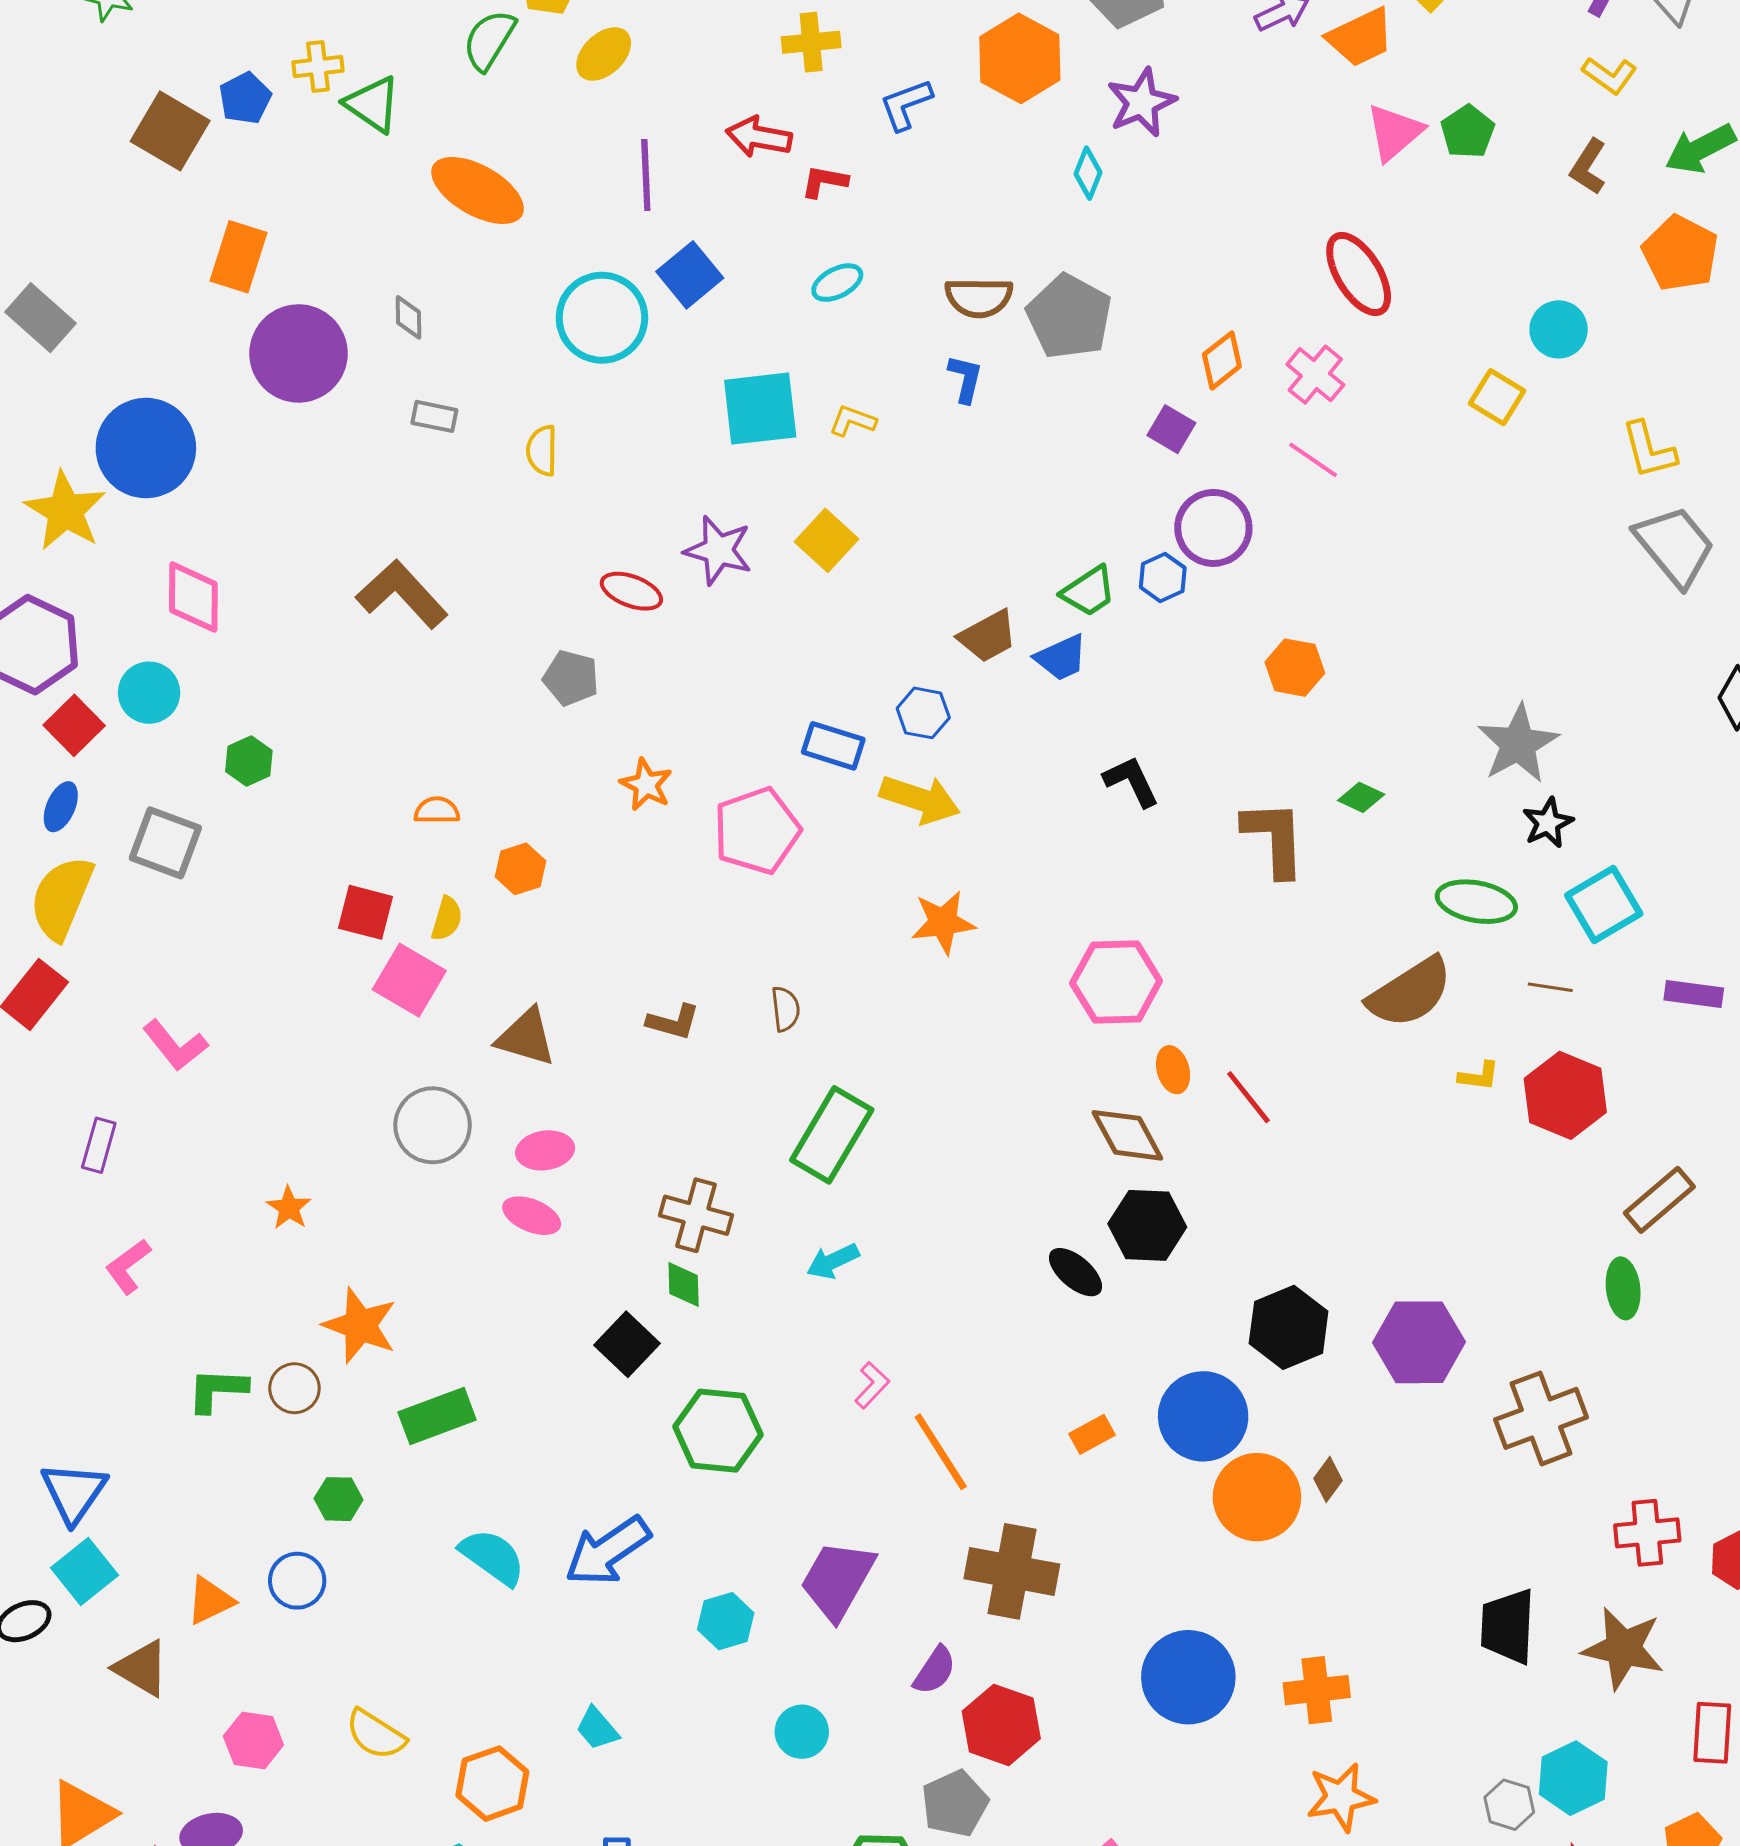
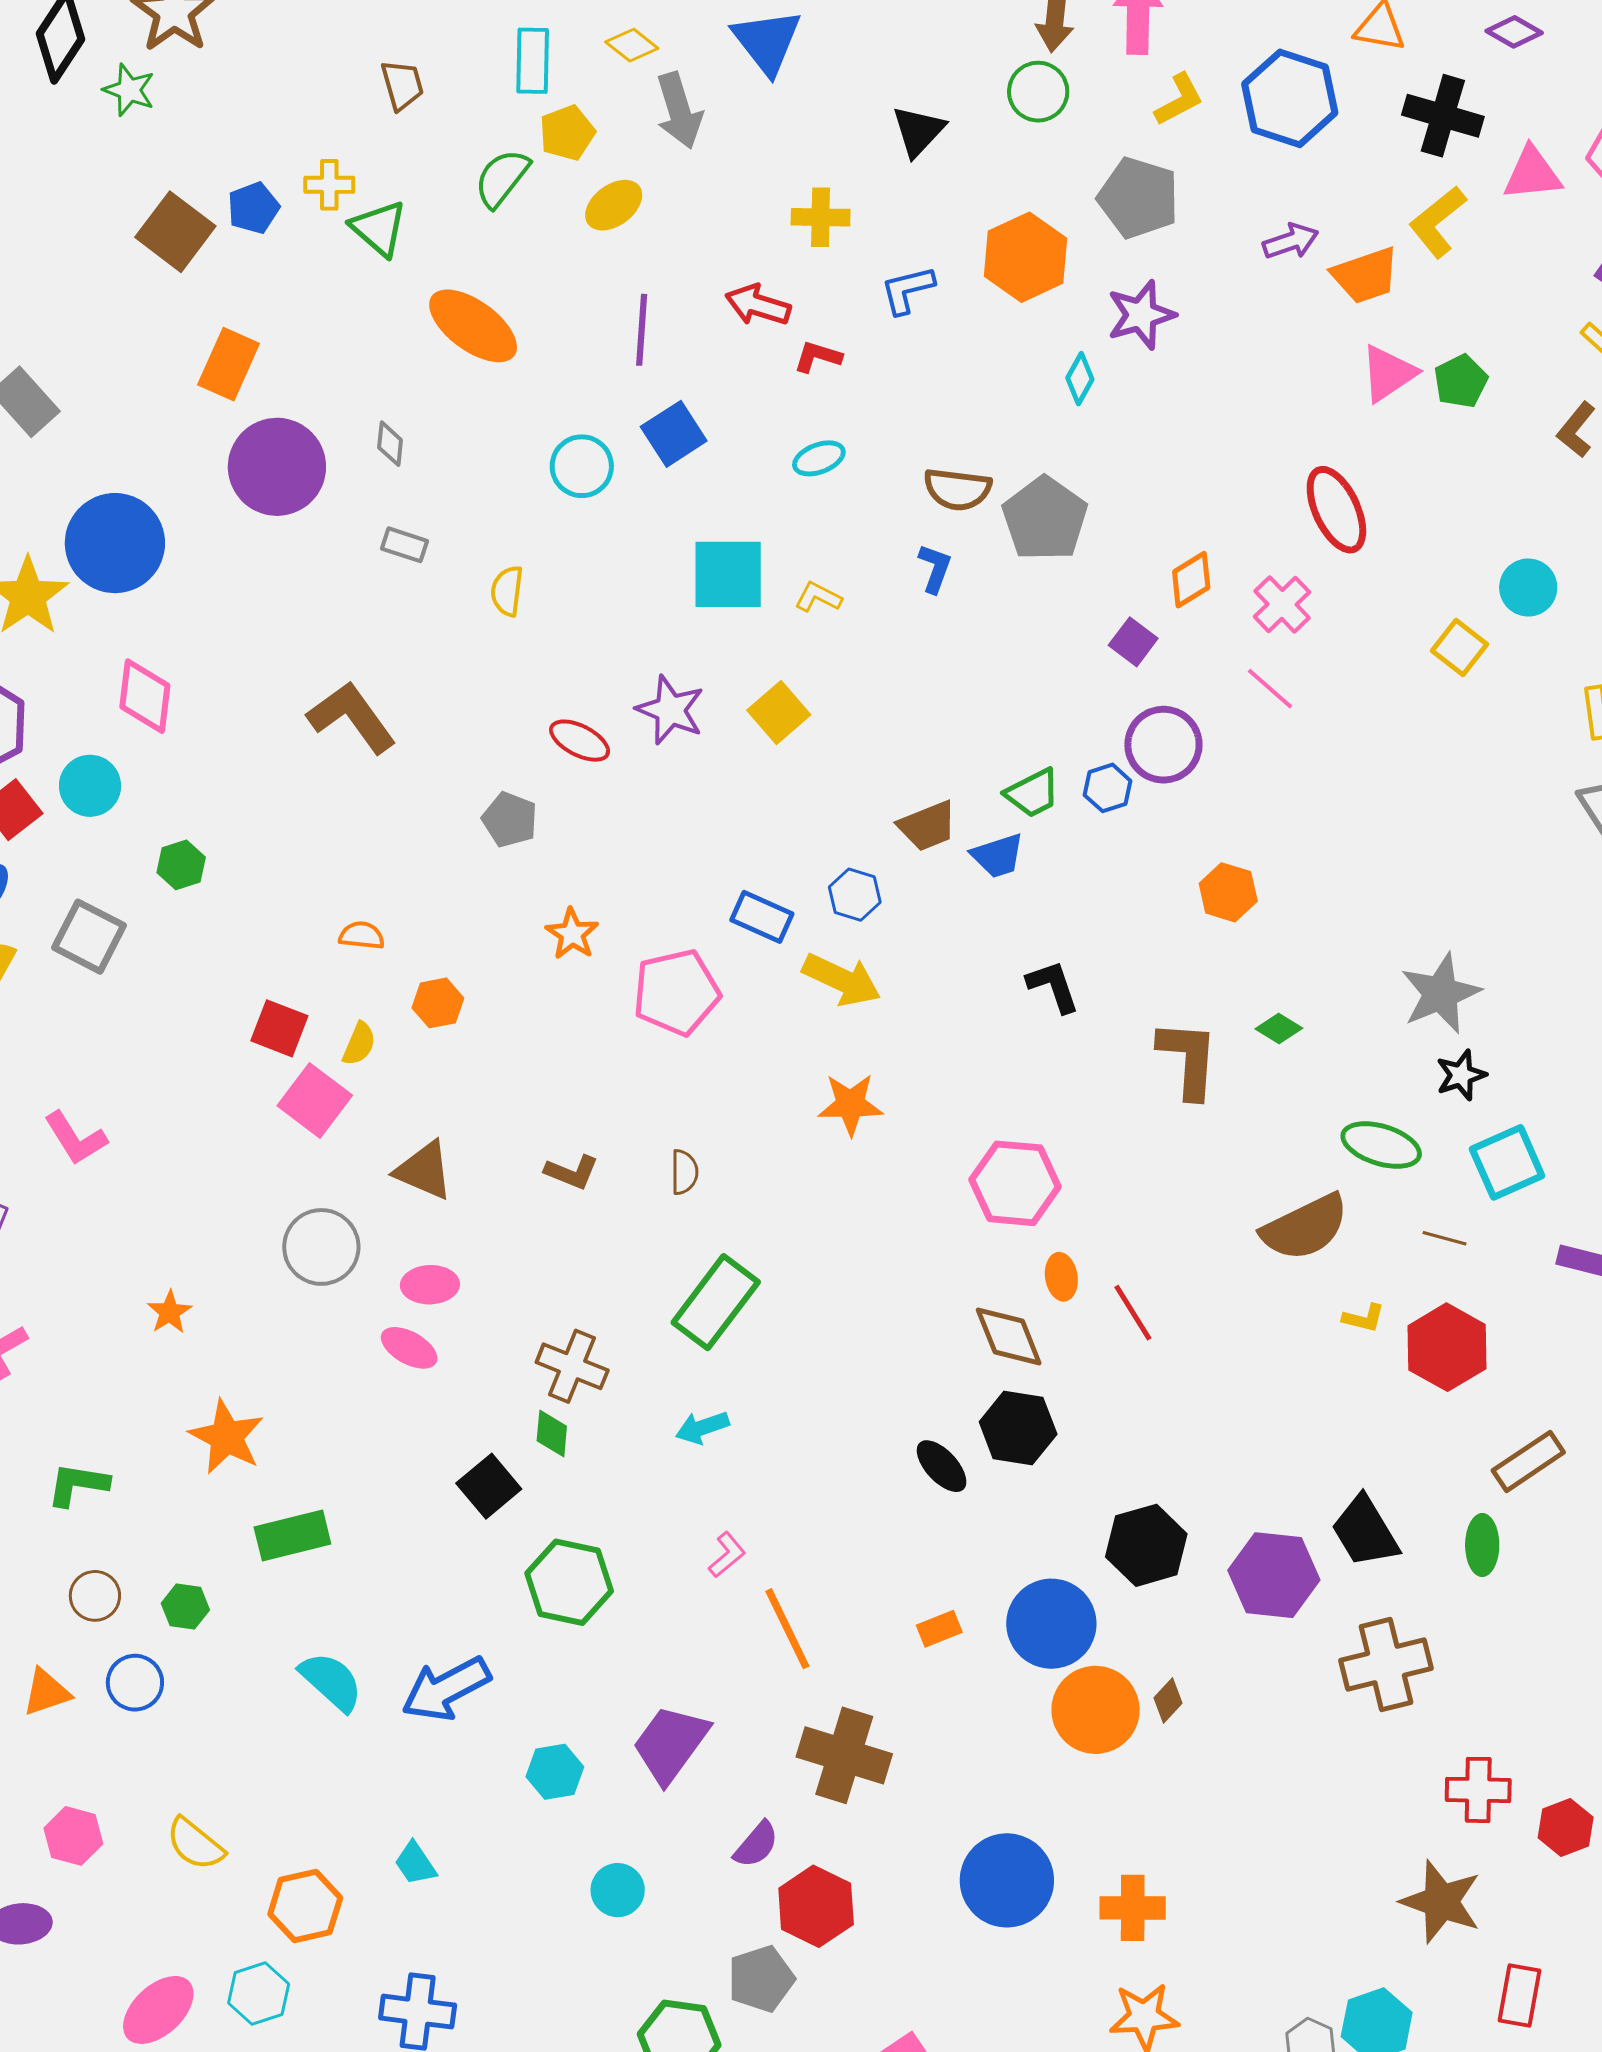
cyan circle: (602, 318) -> (582, 466), size x0.7
brown circle: (294, 1388) -> (95, 1596), moved
black trapezoid: (1508, 1626) -> (1365, 1531), moved, turned -40

